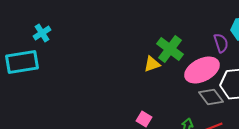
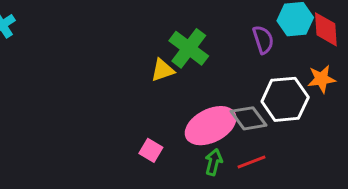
pink ellipse: (202, 70) -> (211, 126), moved

